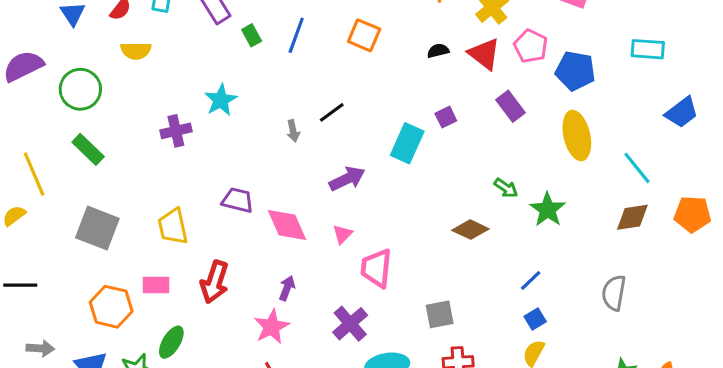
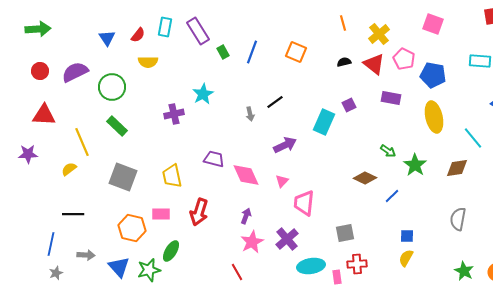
purple rectangle: (511, 106) -> (391, 98), turned -42
brown diamond: (632, 217) -> (457, 168), moved
blue line: (531, 280) -> (392, 196), moved
blue square: (535, 319) -> (407, 236), turned 32
pink star: (272, 327) -> (252, 242), moved

